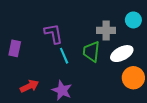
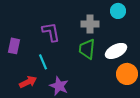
cyan circle: (133, 20) -> (118, 11), moved
gray cross: (106, 30) -> (90, 24), moved
cyan line: (64, 56) -> (43, 62), moved

